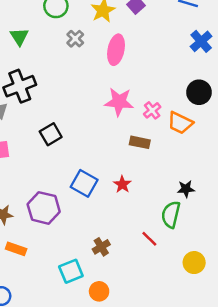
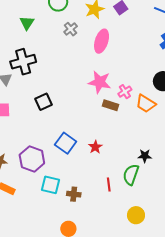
brown rectangle: (140, 142) -> (110, 105), moved
red line: (149, 239) -> (109, 184), moved, turned 32
brown cross: (101, 247) -> (74, 194), turned 32
yellow circle: (194, 263) -> (136, 215), moved
cyan square: (71, 271) -> (51, 185), moved, turned 30

